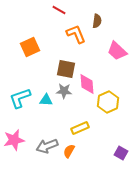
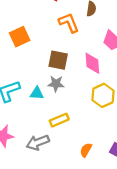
pink diamond: (87, 84) -> (92, 63), moved
yellow rectangle: (80, 128) -> (59, 120), moved
orange semicircle: (69, 151) -> (86, 150), moved

